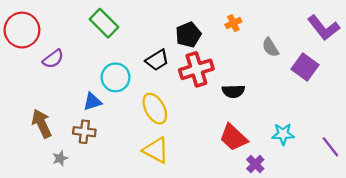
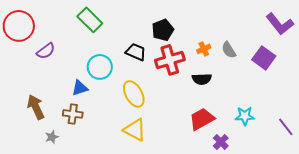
orange cross: (233, 23) -> (204, 49), moved
gray semicircle: (270, 47) -> (229, 50), moved
black trapezoid: (157, 60) -> (136, 52), turned -125
red trapezoid: (233, 137) -> (202, 119), turned 108

